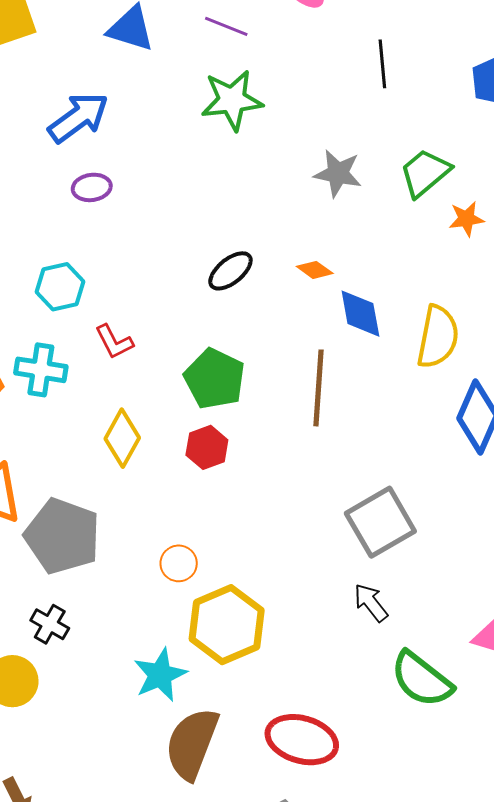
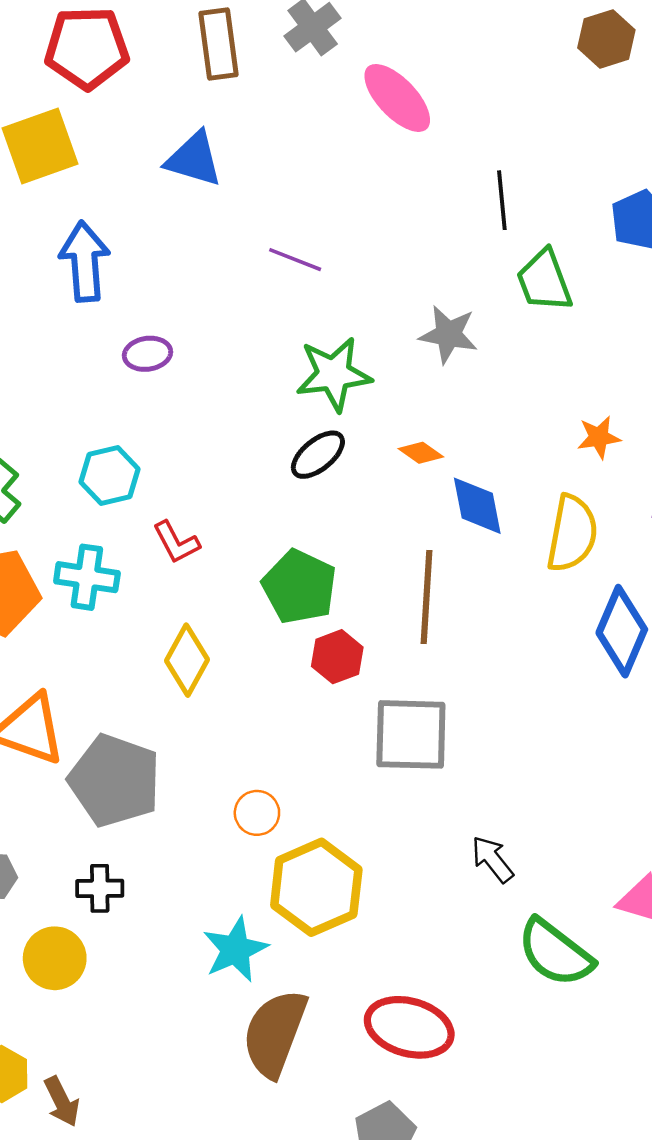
purple line: (226, 26) -> (295, 260), moved
green star: (232, 100) -> (334, 374), moved
blue arrow: (78, 118) -> (85, 261), moved, turned -58
green trapezoid: (425, 173) -> (544, 281), moved, turned -70
orange star: (466, 219) -> (599, 437), moved
red hexagon: (207, 447) -> (337, 657), moved
gray square: (380, 522) -> (411, 734), moved, turned 32
black cross: (50, 624) -> (100, 888), turned -30

